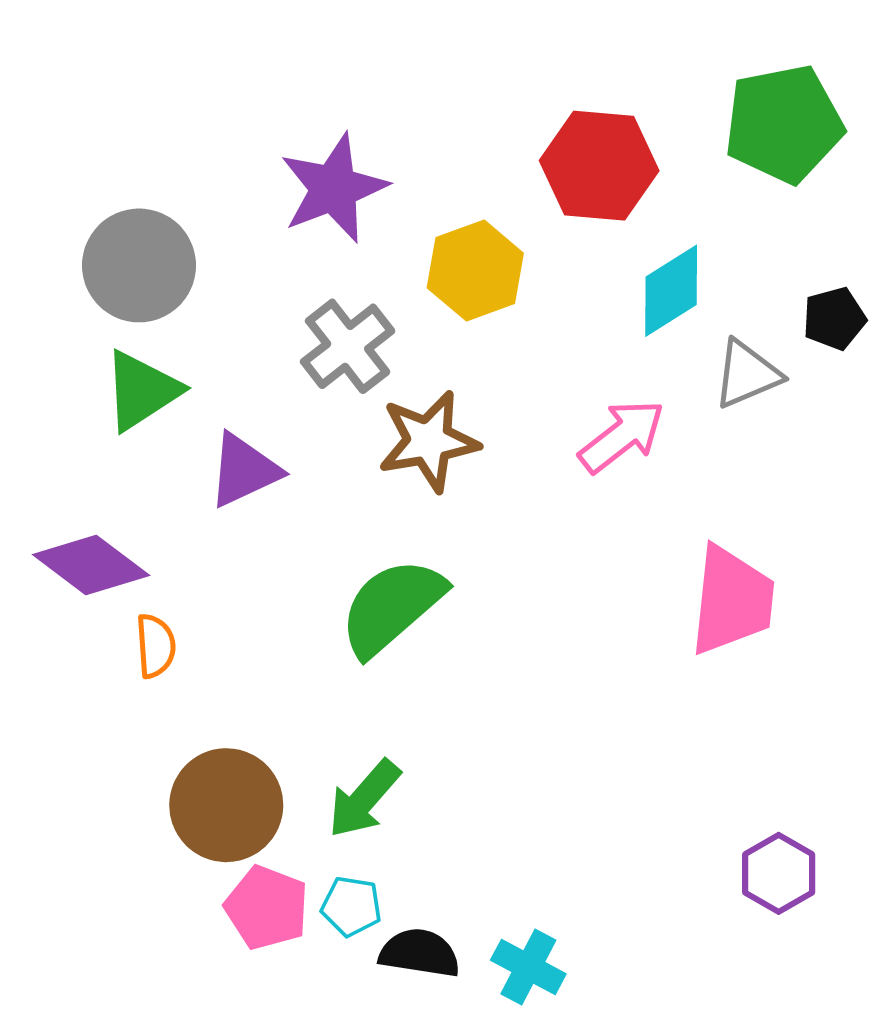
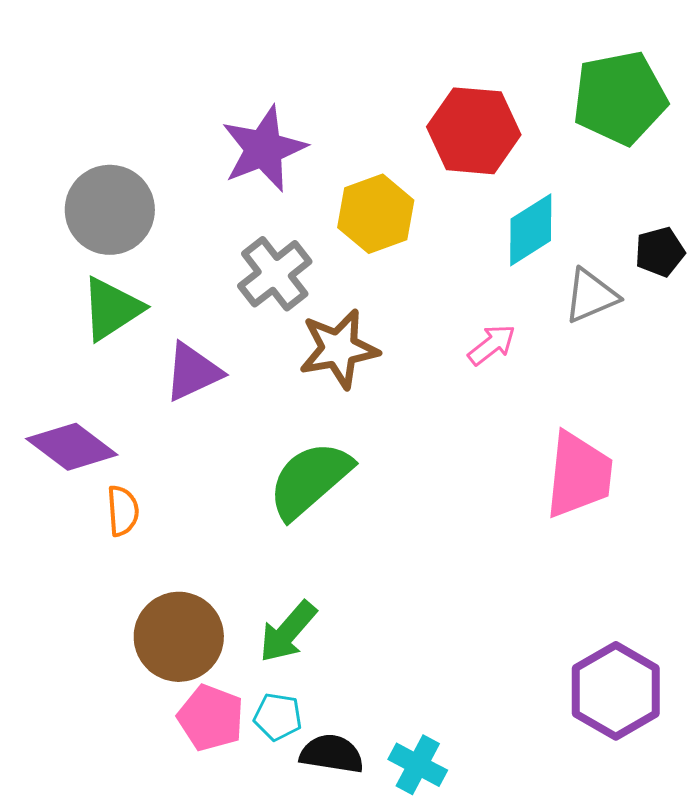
pink arrow: (622, 436) -> (492, 345), size x0.7
purple hexagon: (779, 873) -> (616, 691), size x1.5

